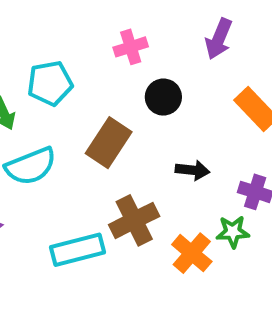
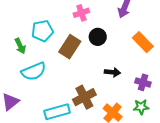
brown rectangle: (109, 143) -> (70, 47), moved
green star: (233, 232) -> (141, 107), moved

